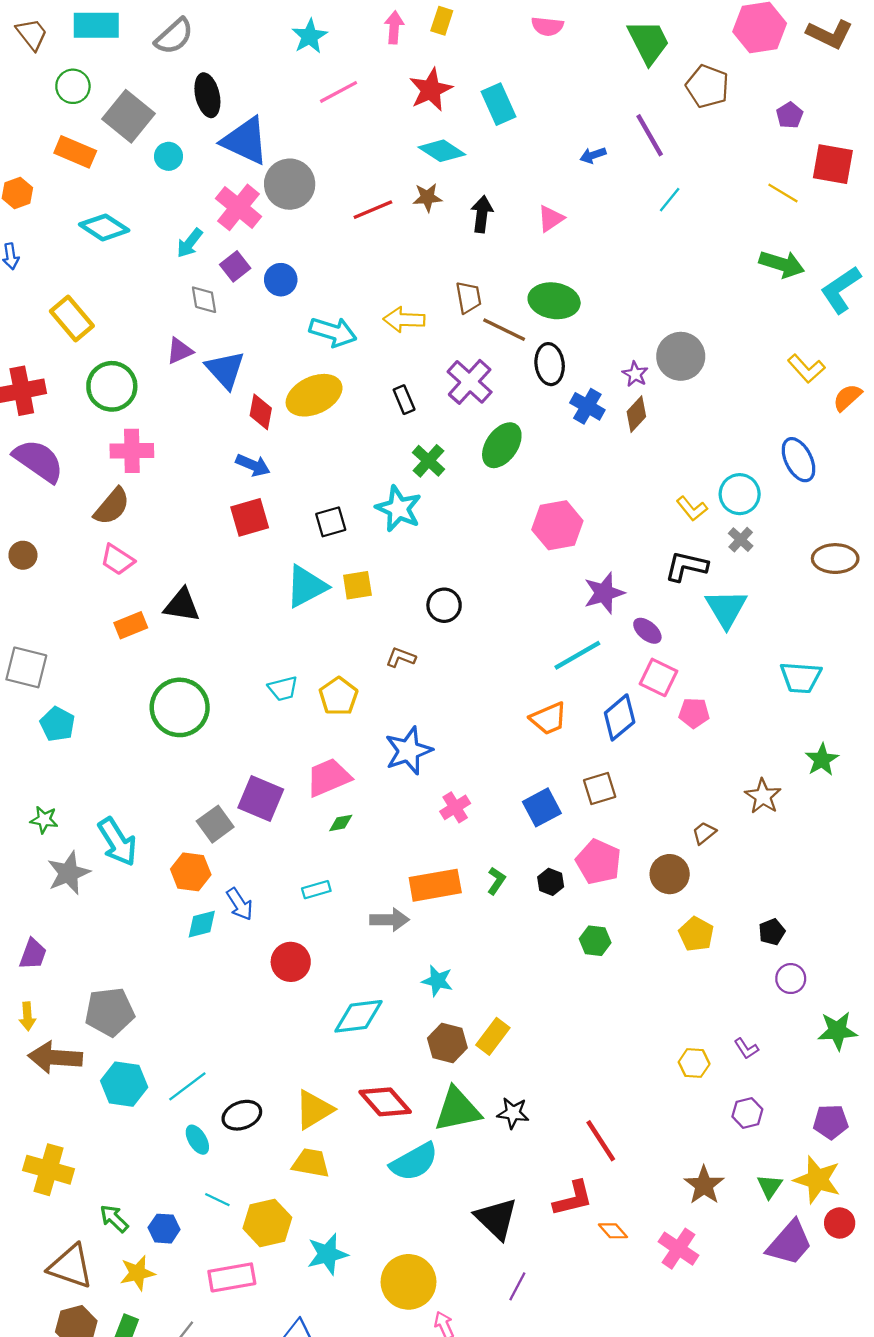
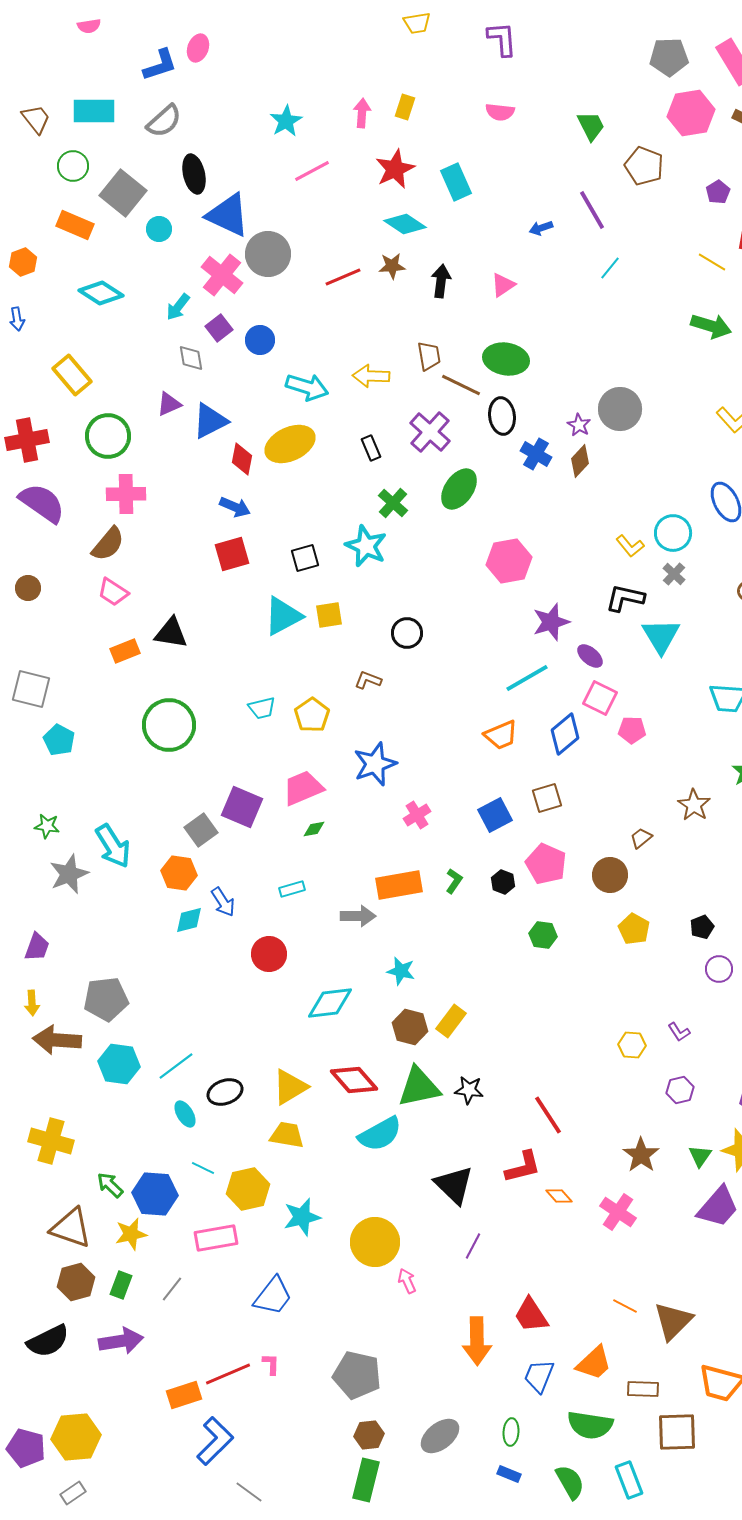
green trapezoid: (648, 42) -> (591, 126), size x0.7
blue triangle: (225, 370) -> (210, 421), turned 45
blue hexagon: (164, 1229) -> (155, 1194), size x1.6

